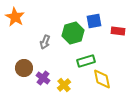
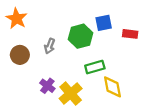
brown circle: (24, 68) -> (20, 55), moved
yellow cross: (64, 85) -> (71, 93), size x1.5

